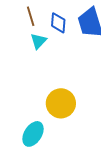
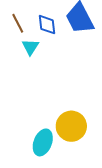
yellow circle: (61, 103) -> (71, 126), moved

